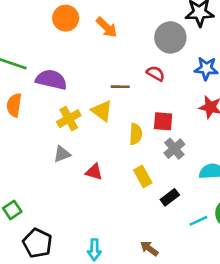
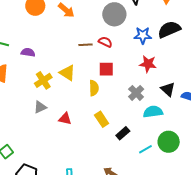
purple semicircle: (51, 80) -> (28, 52), size x0.6
brown line: (120, 87) -> (86, 45), moved
red square: (163, 121) -> (106, 69), moved
gray cross: (174, 149) -> (136, 93), moved

